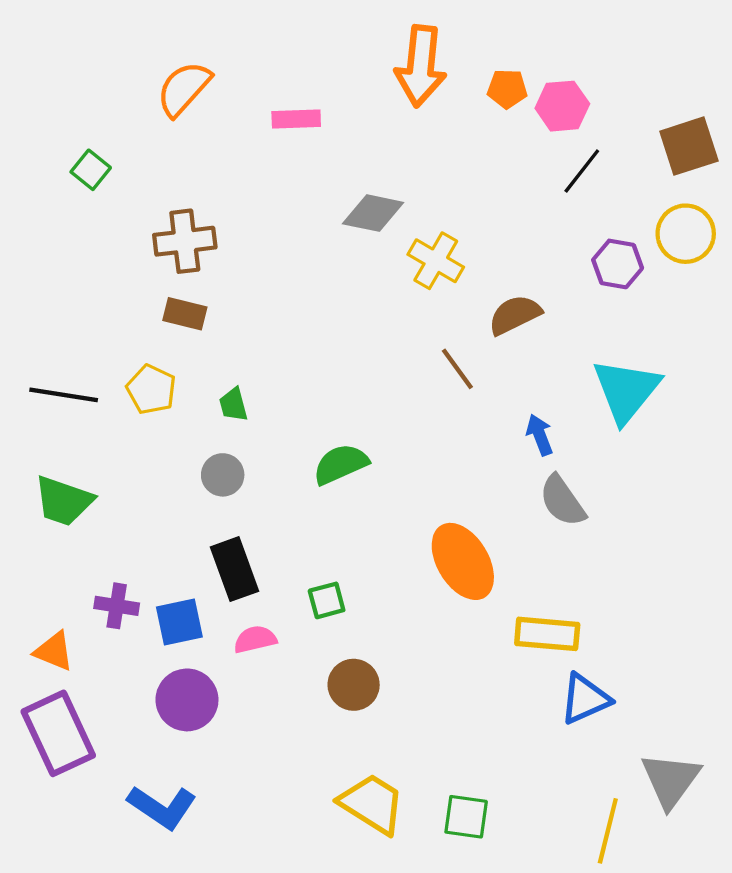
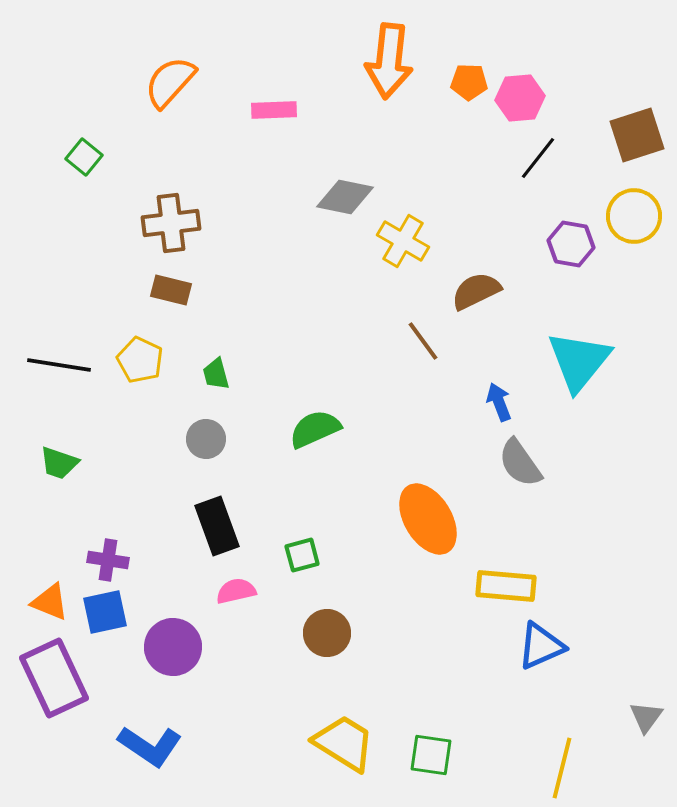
green trapezoid: (64, 501) -> (59, 463), size x0.7
blue square: (179, 622) -> (105, 612), moved
gray triangle: (671, 780) -> (646, 717), moved, size x0.6

